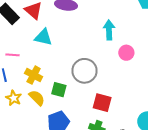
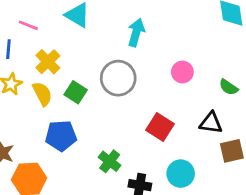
cyan arrow: (109, 30) -> (136, 32), moved
red square: (102, 103) -> (160, 127), moved

